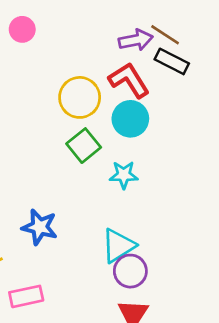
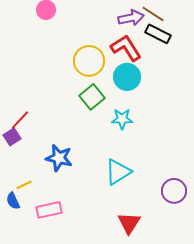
purple circle: (130, 271) -> (174, 191), moved

